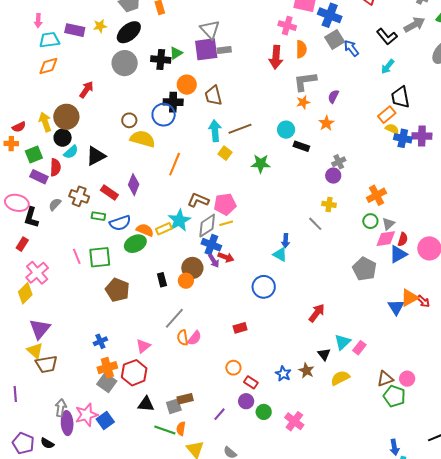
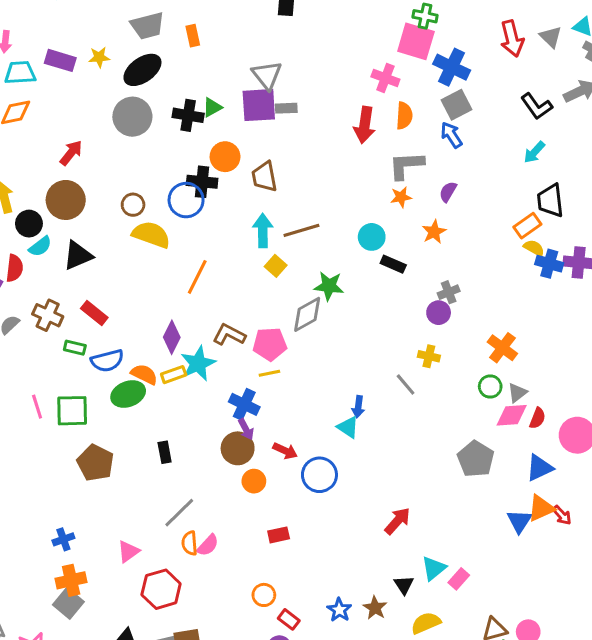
blue arrow: (351, 48) -> (451, 135), moved
brown circle: (66, 117) -> (66, 200), moved
purple diamond: (134, 185) -> (172, 337), moved
orange cross: (376, 195) -> (502, 348), turned -30
gray diamond: (207, 226) -> (307, 314), moved
blue triangle: (398, 254) -> (539, 468), moved
red arrow: (226, 257) -> (285, 451), moved
brown circle: (192, 268) -> (238, 448), moved
orange circle: (186, 281) -> (254, 481), moved
red hexagon: (134, 373) -> (161, 589), moved

